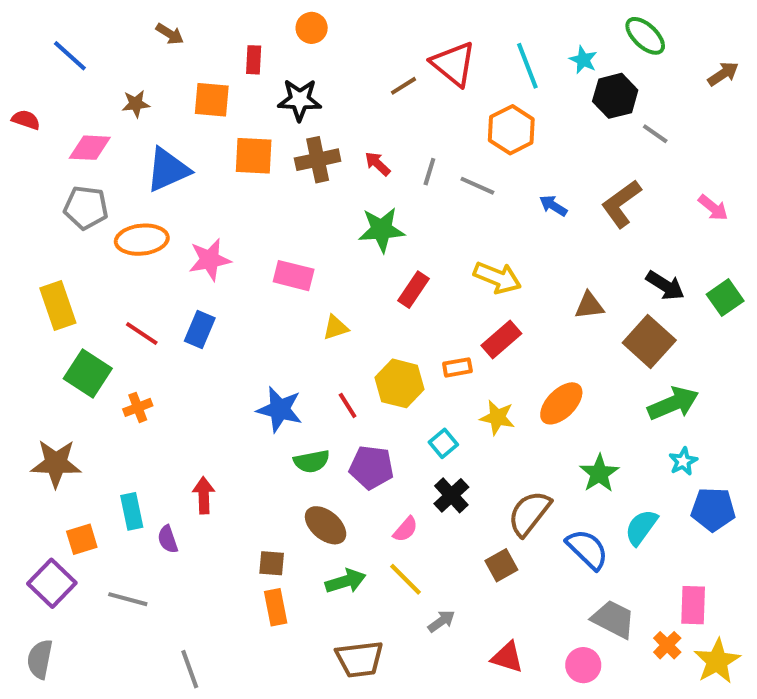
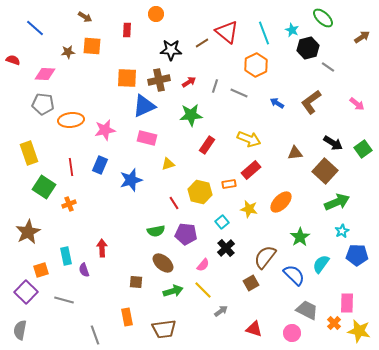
orange square: (212, 100) -> (92, 46), moved
black star: (300, 100) -> (171, 50), moved
red arrow: (378, 164) -> (189, 82), turned 104
blue triangle: (168, 170) -> (144, 106), moved
red line: (142, 334) -> (71, 167), turned 48
blue star: (280, 409) -> (131, 180), moved, turned -30
brown star: (56, 463) -> (28, 232), turned -30
orange rectangle: (276, 607) -> (127, 317), moved
brown trapezoid: (360, 659) -> (164, 329), moved
yellow star: (717, 661) -> (359, 331), turned -30

